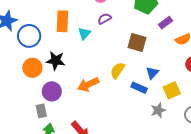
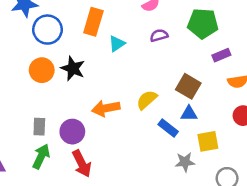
purple semicircle: (104, 19) -> (159, 35), moved
brown square: (137, 43) -> (188, 86), moved
blue triangle: (152, 73) -> (189, 114), turned 32
purple circle: (52, 91) -> (72, 132), moved

